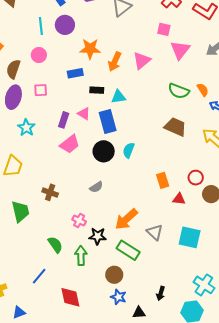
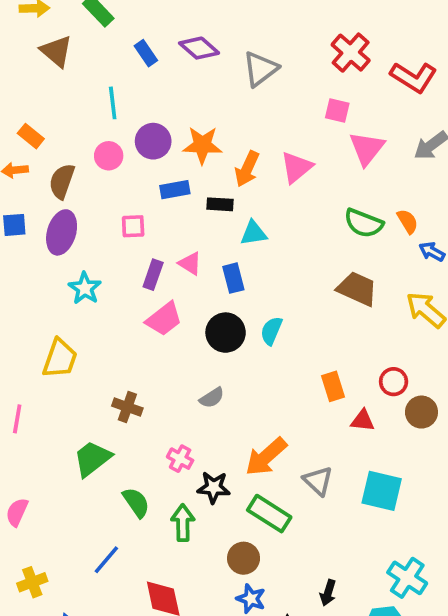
purple circle: (65, 25) -> (153, 141), moved
pink square: (41, 90) -> (133, 226), moved
black rectangle: (97, 90) -> (220, 204), moved
blue rectangle: (108, 121) -> (233, 278), size x0.7
green trapezoid: (20, 211) -> (92, 459), moved, turned -115

